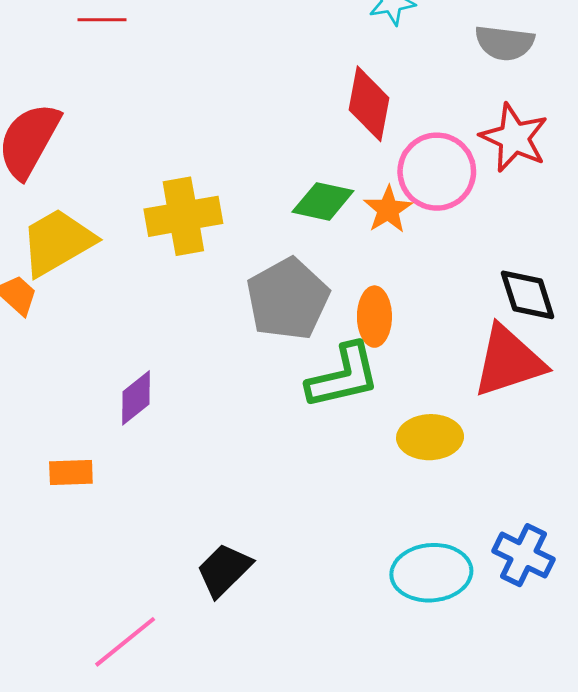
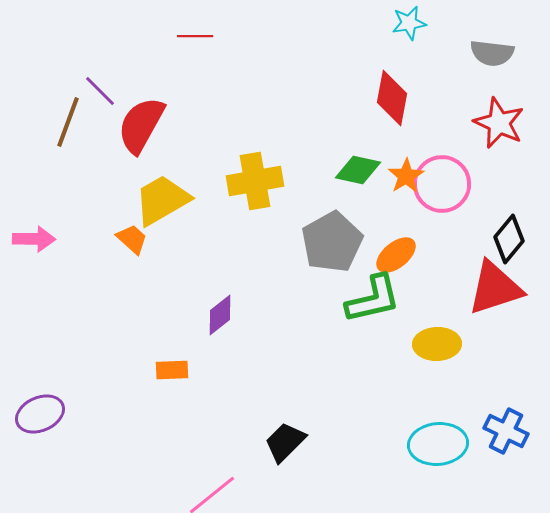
pink circle: (437, 172) -> (442, 184), moved
black diamond: (528, 295) -> (509, 239), turned 57
orange ellipse: (374, 317) -> (396, 255), turned 51

